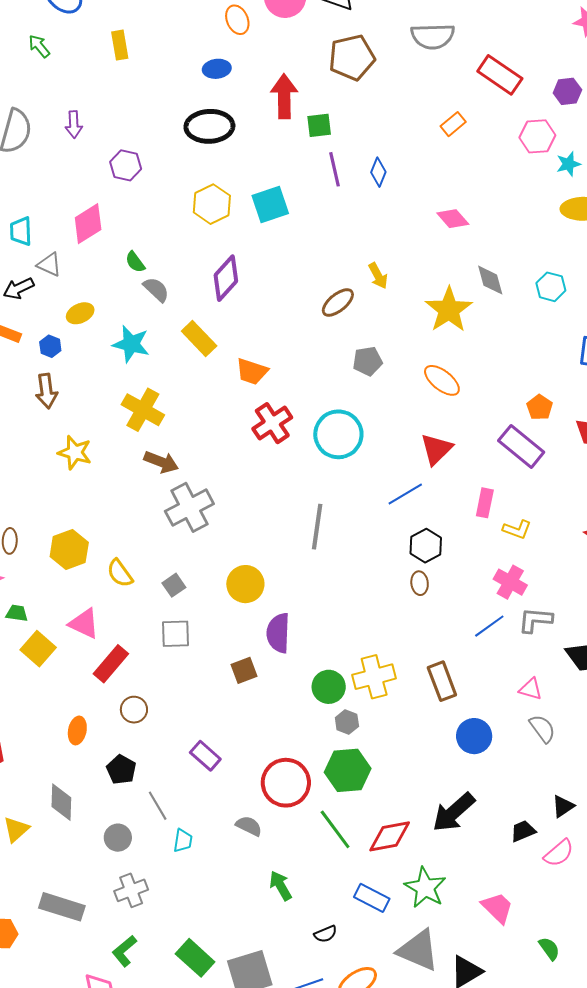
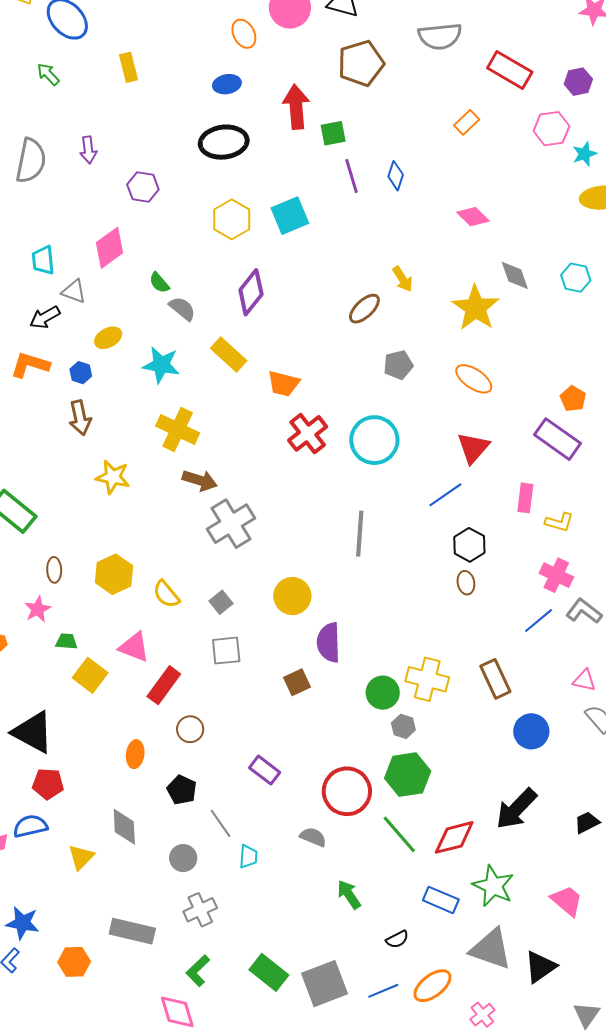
gray L-shape: (535, 620) -> (584, 611), turned 36
yellow cross: (374, 677) -> (427, 679), turned 33

